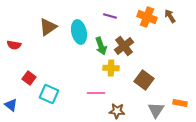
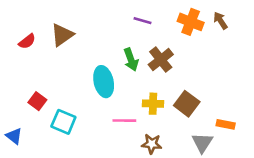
cyan ellipse: (79, 32) -> (104, 82), moved
red semicircle: (14, 45) -> (27, 41), moved, turned -48
yellow cross: (111, 68) -> (153, 104), moved
orange rectangle: (180, 103) -> (226, 124), moved

